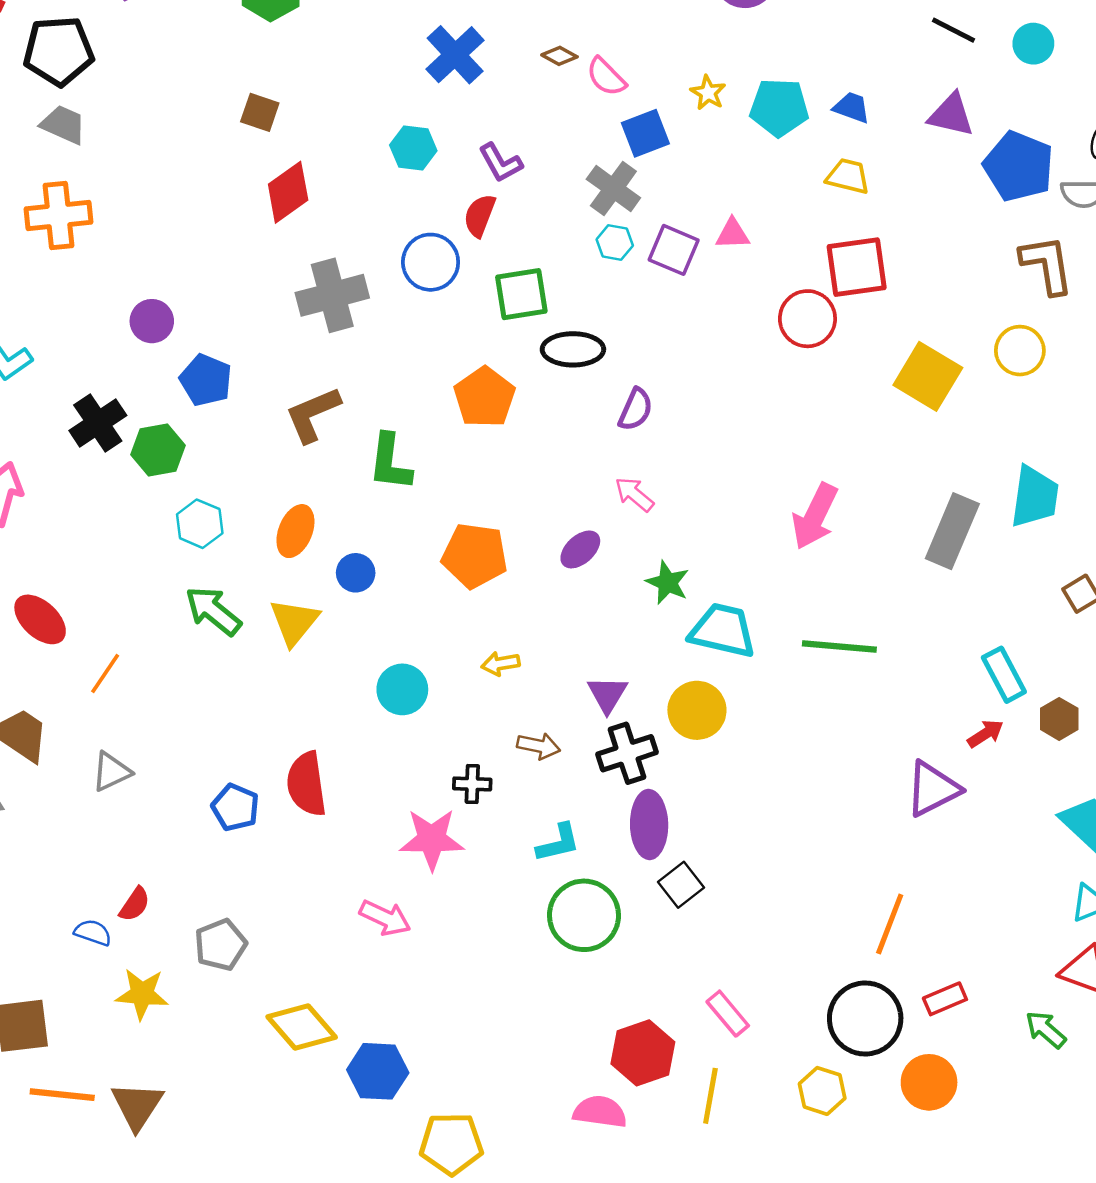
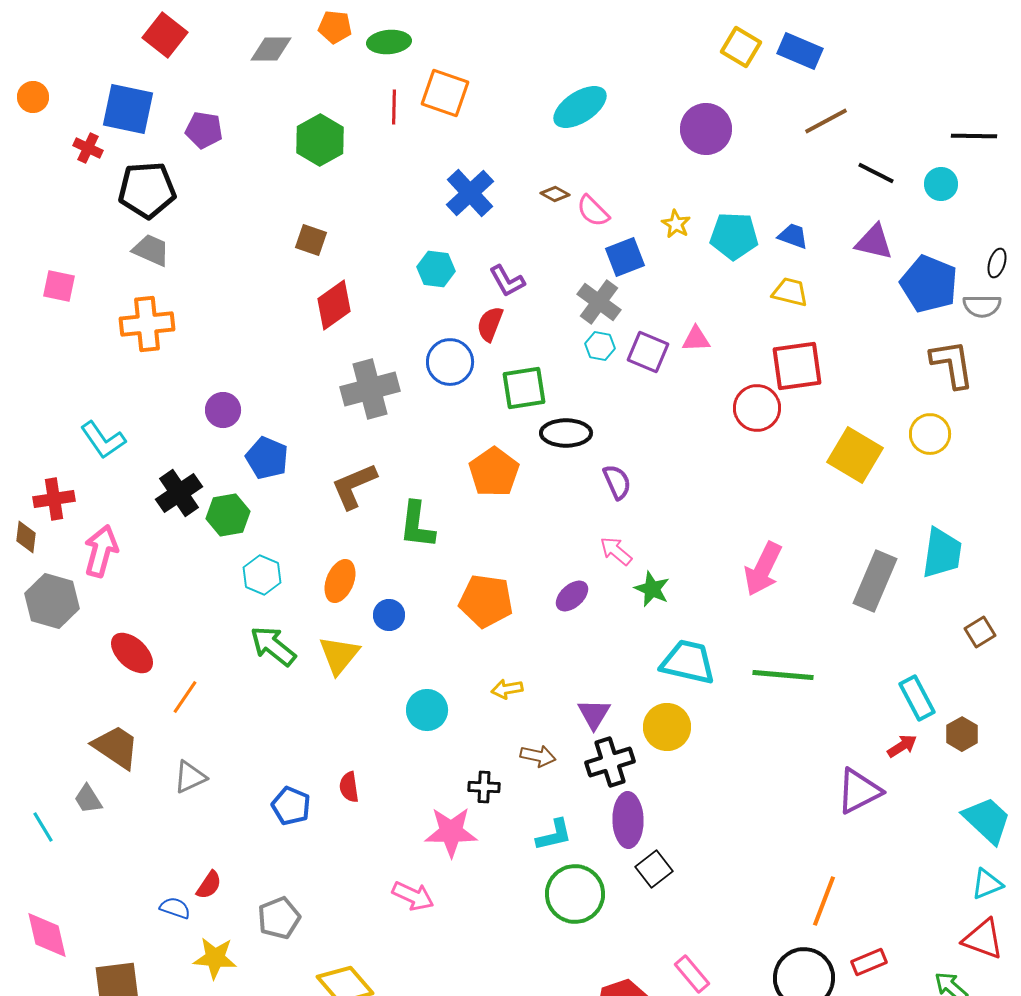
purple semicircle: (636, 410) -> (617, 482), turned -48
green star: (667, 583) -> (652, 589), moved
red semicircle: (307, 784) -> (349, 787), size x0.6

